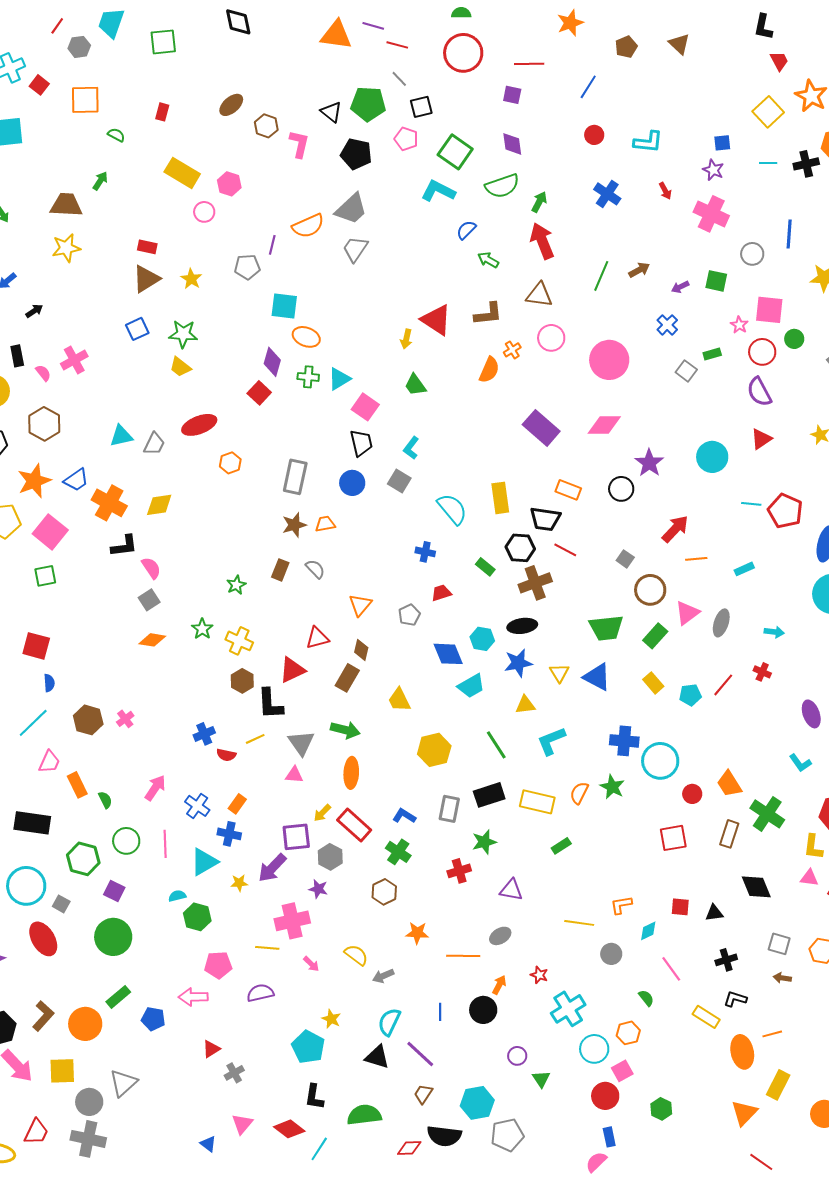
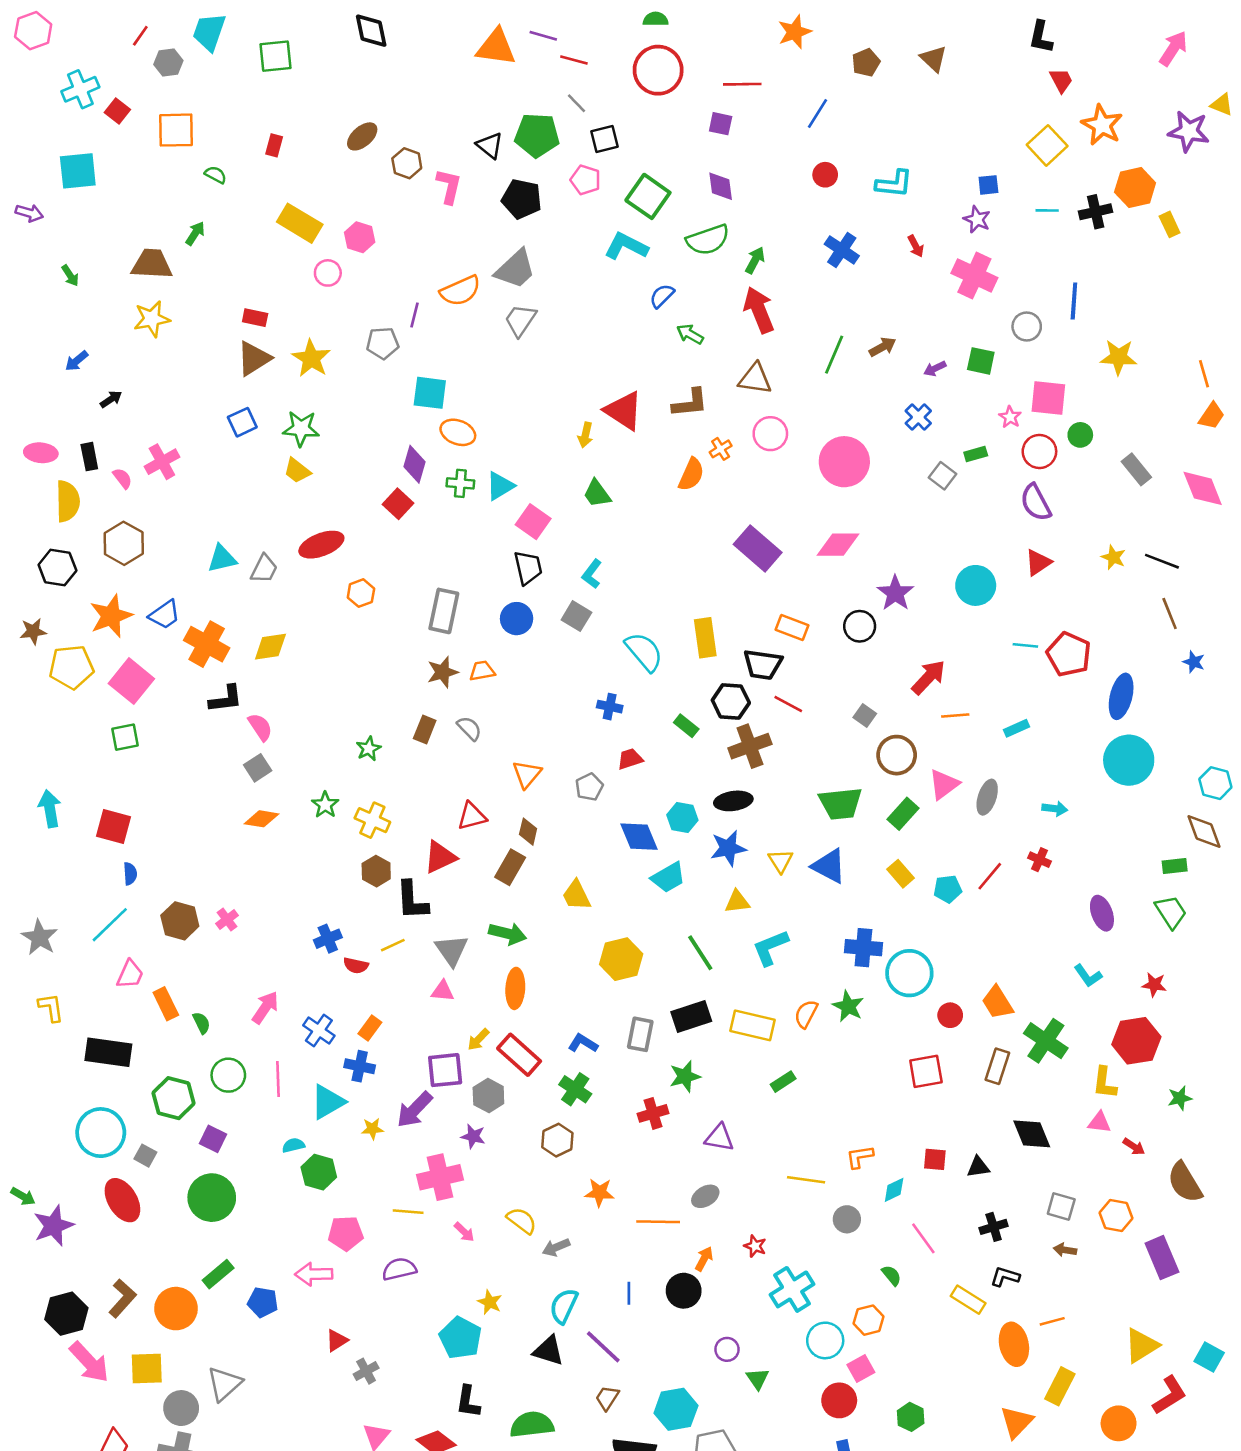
yellow star: (191, 279) -> (311, 358), size x1.4

